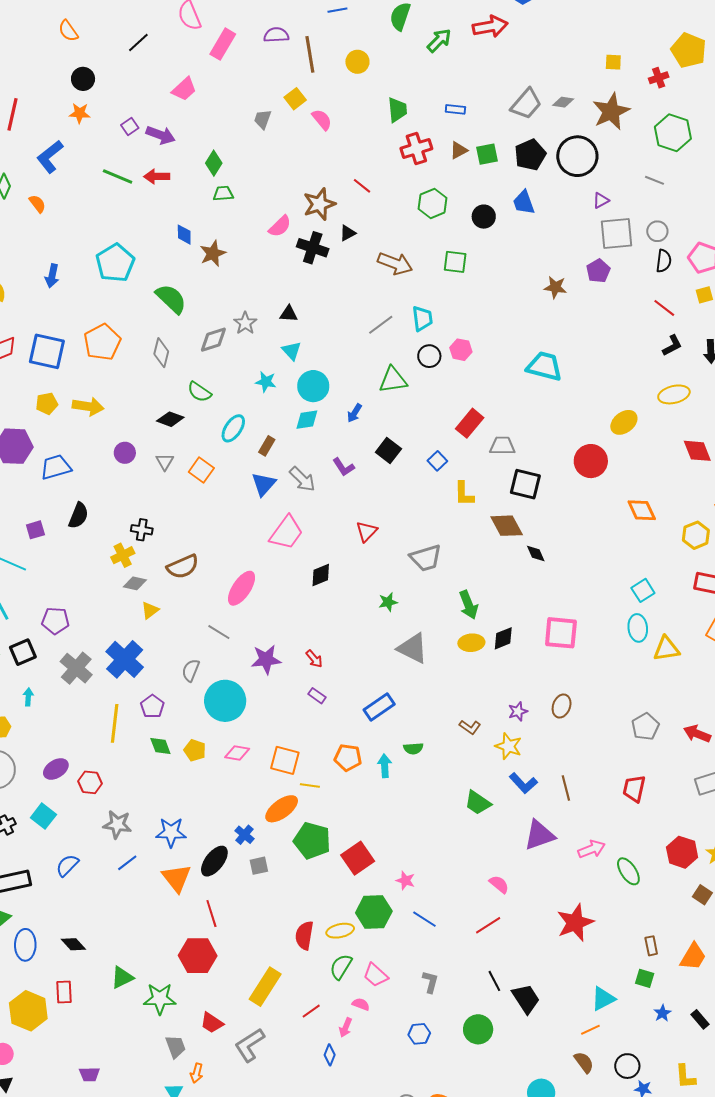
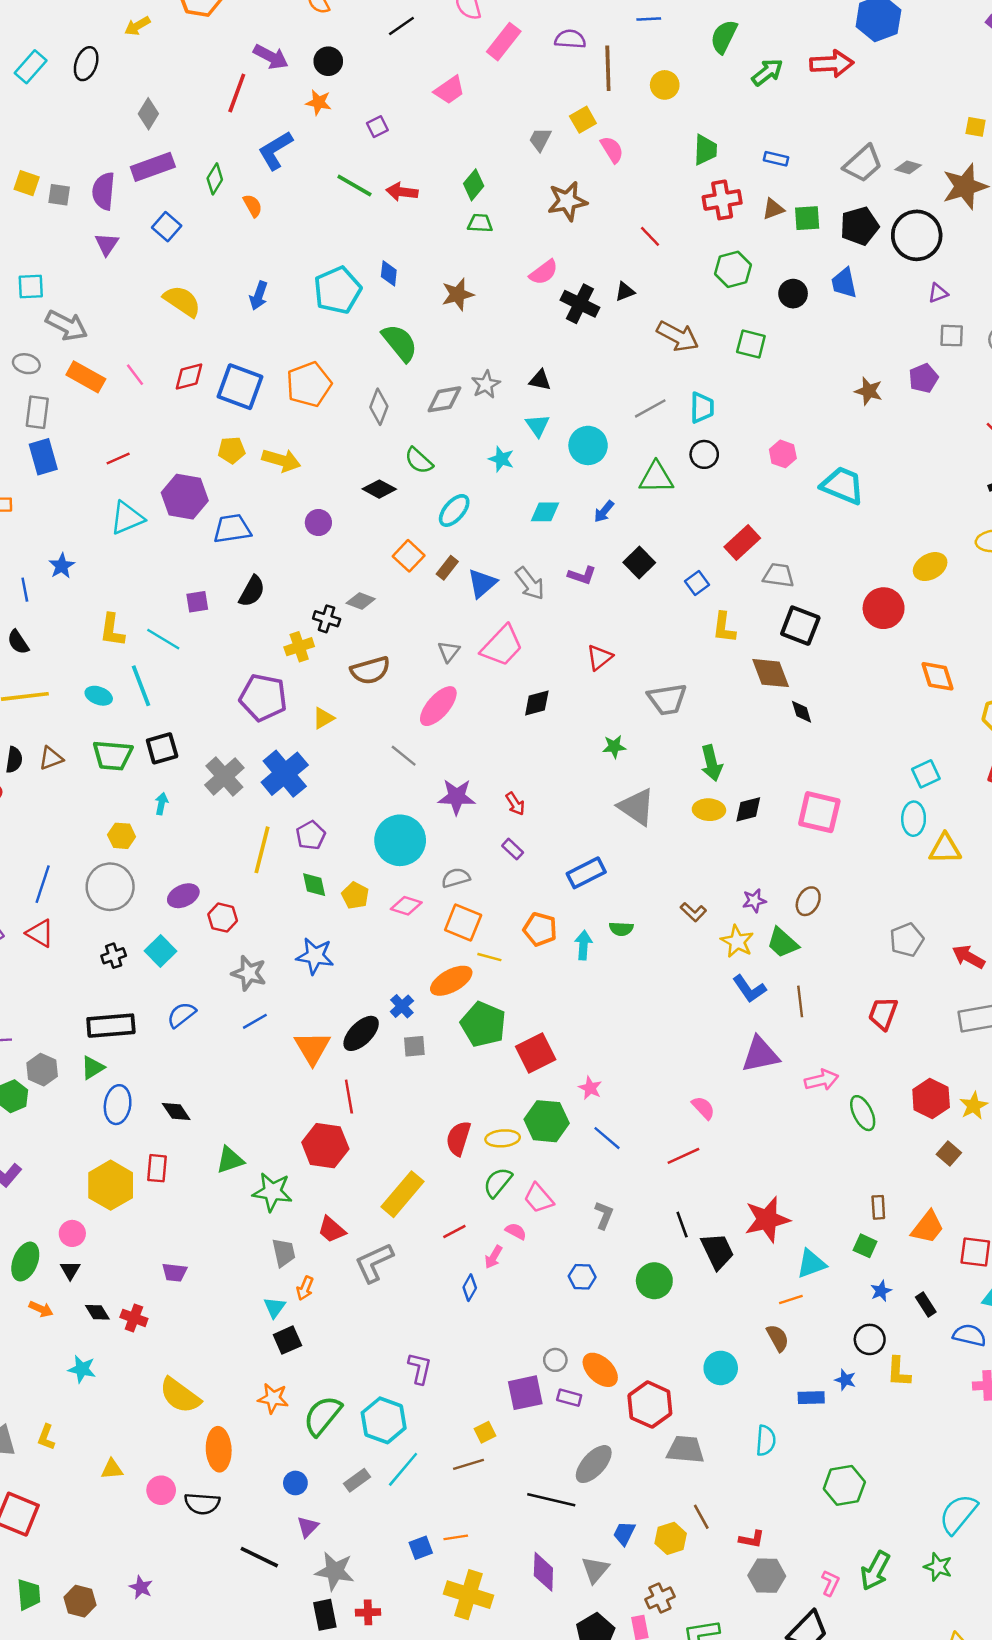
purple arrow: (161, 135) -> (271, 57), moved
brown star: (319, 204) -> (567, 201), moved
gray square: (616, 233) -> (952, 336), size x0.6
blue diamond: (184, 235) -> (389, 273), moved
pink hexagon: (461, 350) -> (783, 454), moved
cyan circle: (313, 386) -> (588, 445), moved
brown rectangle: (267, 446) -> (447, 568), moved
gray triangle: (165, 462) -> (449, 651), moved
purple L-shape: (344, 467) -> (582, 575), turned -45
gray diamond: (135, 583) -> (361, 601), moved
purple pentagon: (55, 621) -> (263, 698), moved, size x1.4
gray semicircle: (191, 670) -> (456, 878), moved, turned 45
green trapezoid: (478, 803) -> (783, 943), moved
blue star: (171, 832) -> (315, 956), moved
red star: (575, 923) -> (767, 1219), moved
black circle: (627, 1066) -> (870, 1339), moved

